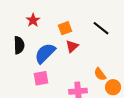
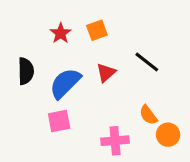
red star: (33, 20) -> (61, 33), moved
orange square: (65, 28) -> (97, 30), moved
black line: (101, 28) -> (147, 62), moved

